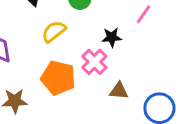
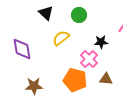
orange pentagon: (58, 78) -> (75, 80), moved

